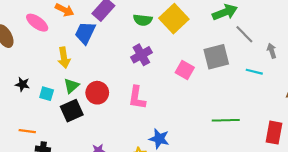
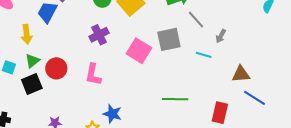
gray arrow: (272, 51) -> (221, 36), turned -136
pink square: (185, 70) -> (139, 51), size x1.4

